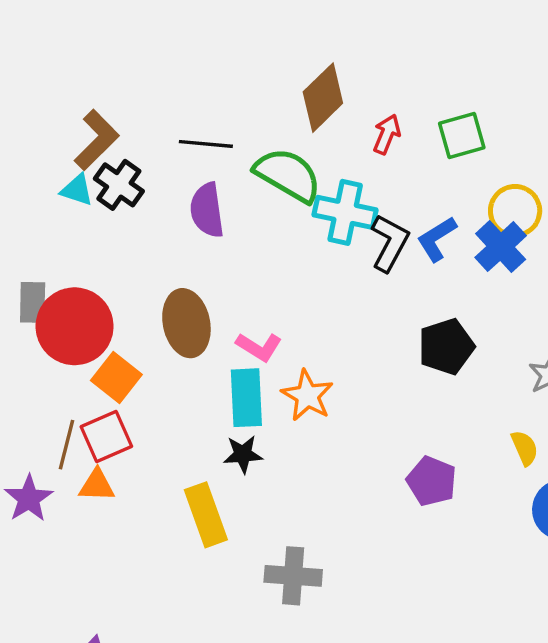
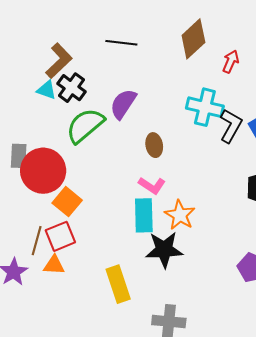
black line: (206, 144) -> (121, 43), moved
green semicircle: (288, 175) -> (85, 126), moved, turned -72
purple semicircle: (207, 210) -> (123, 104), turned 40
brown ellipse: (186, 323) -> (154, 145), moved, size x0.6
black star: (243, 454) -> (164, 250), moved, size x1.6

